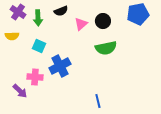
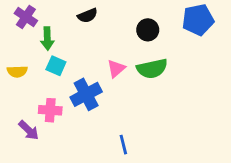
green arrow: (38, 18) -> (47, 38), moved
pink triangle: (81, 24) -> (116, 69), moved
yellow semicircle: (12, 36) -> (17, 71), moved
blue line: (98, 101) -> (123, 145), moved

